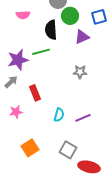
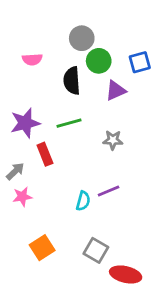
green line: (41, 52) -> (69, 123), moved
gray arrow: (11, 82) -> (15, 171), moved
red rectangle: (35, 93) -> (45, 154), moved
purple line: (83, 118) -> (109, 191), moved

